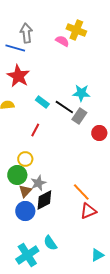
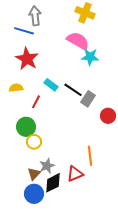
pink semicircle: (62, 41) -> (78, 41), moved, size x1.6
cyan star: (81, 93) -> (90, 57), moved
red line: (35, 130) -> (36, 102), moved
green circle: (17, 175) -> (26, 127), moved
orange line: (81, 192) -> (90, 156), moved, turned 36
red triangle: (88, 211) -> (75, 174), moved

